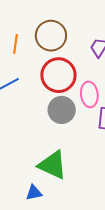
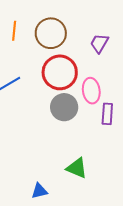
orange line: (16, 44) -> (14, 31), moved
green triangle: (52, 165) -> (77, 168), moved, size x0.7

